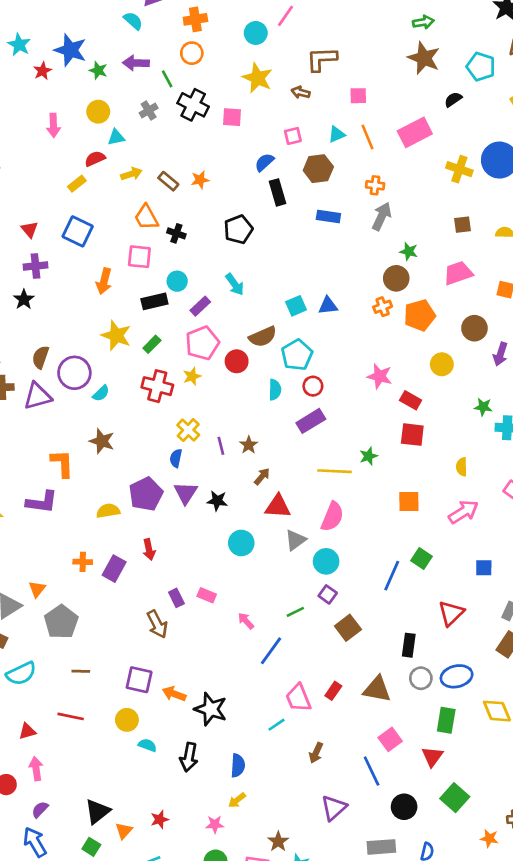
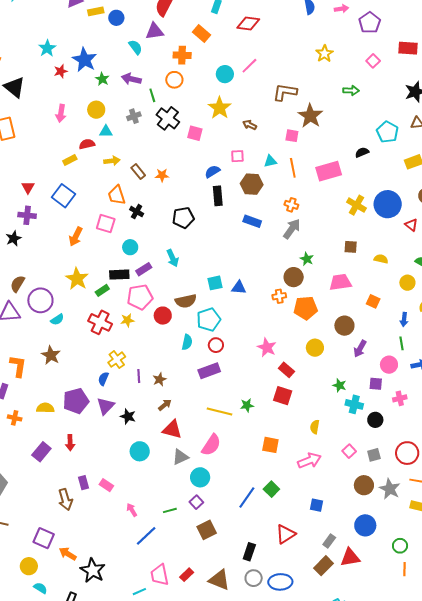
brown star: (424, 58) -> (310, 116), moved
brown L-shape: (322, 59) -> (285, 92), moved
black rectangle: (154, 301) -> (119, 275), moved
orange cross: (83, 562) -> (15, 418), moved

